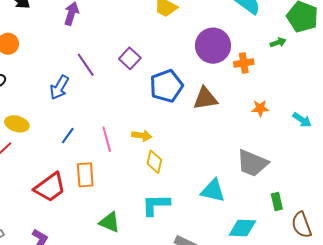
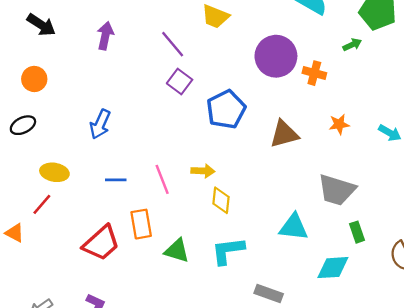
orange cross: (244, 63) -> (314, 73), turned 30
purple line: (86, 65) -> (173, 44), moved
brown triangle: (205, 98) -> (284, 134), moved
blue line: (68, 136) -> (116, 180), turned 60
green rectangle: (277, 201) -> (357, 232), moved
green triangle: (110, 222) -> (177, 251), moved

